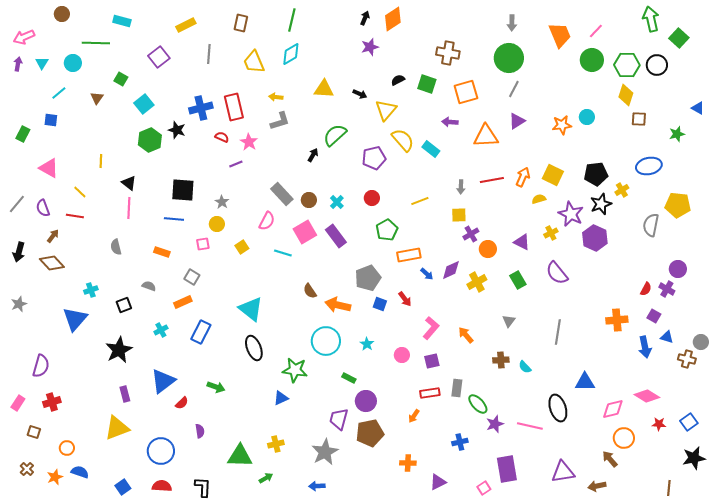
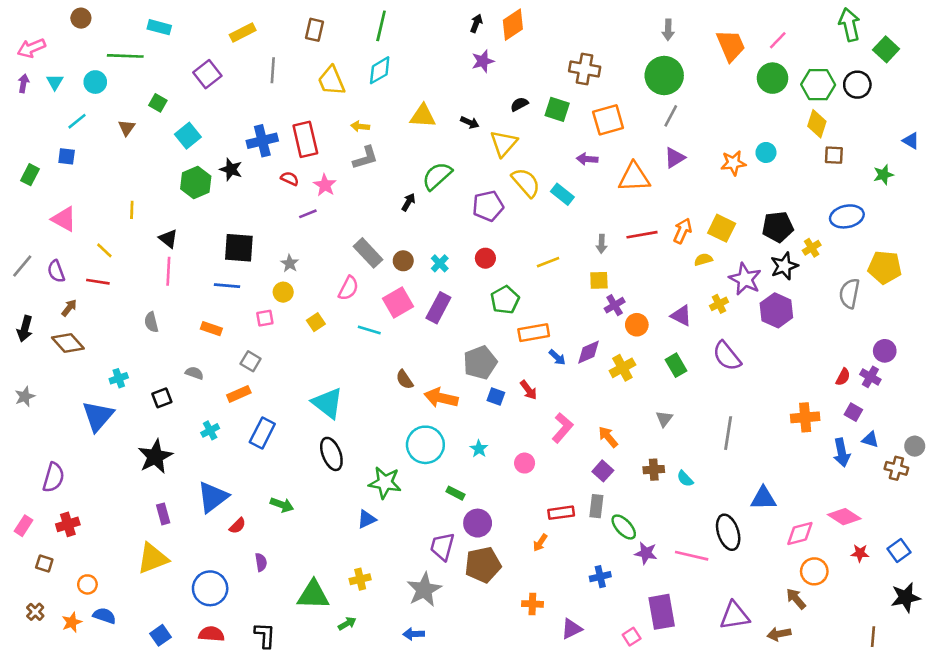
purple rectangle: (336, 236) -> (438, 308), turned 65
purple square: (432, 361) -> (603, 471), moved, turned -35
purple star: (495, 424) -> (646, 553), turned 30

